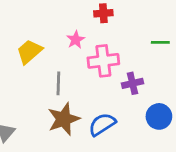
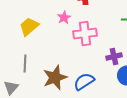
gray line: (58, 83) -> (25, 64), moved
purple cross: (132, 83) -> (114, 56), moved

